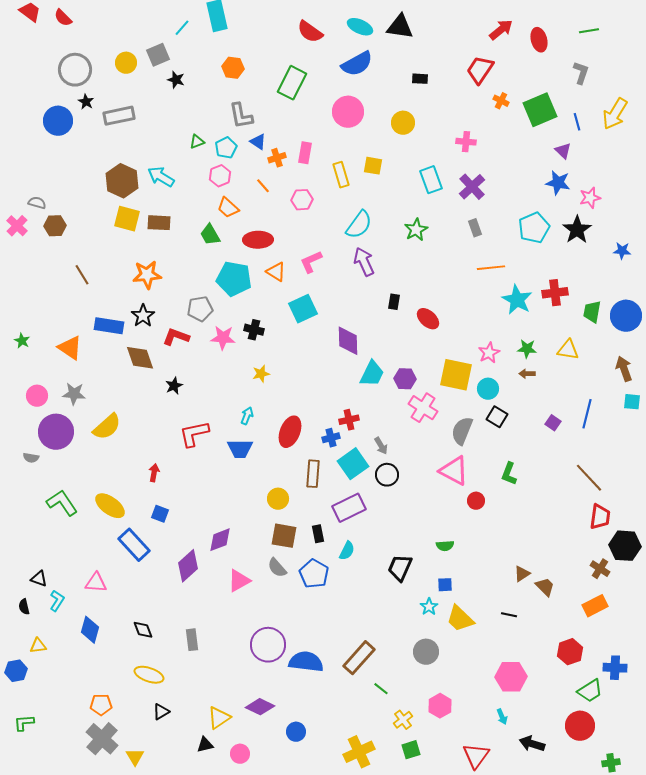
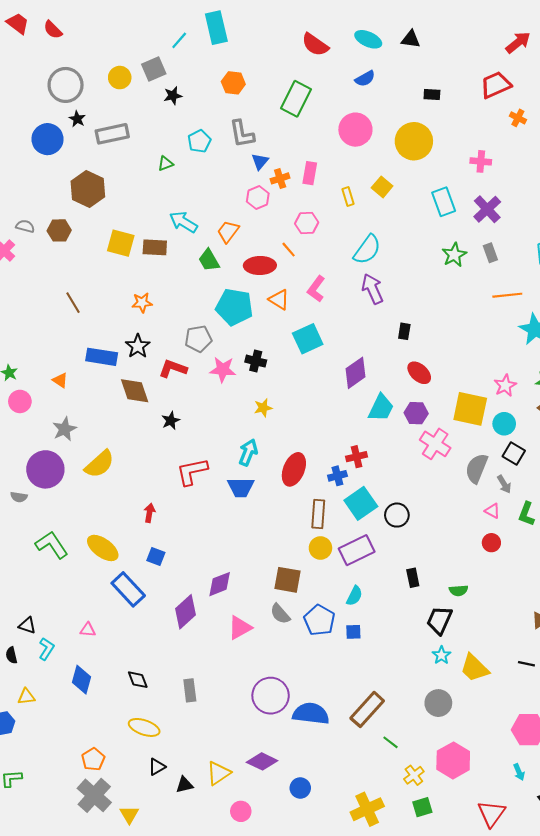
black triangle: (400, 27) -> (411, 39), size x0.7
blue semicircle: (357, 64) -> (365, 79), size x0.6
red trapezoid: (480, 70) -> (496, 85), turned 32
black star: (176, 80) -> (173, 96), turned -30
yellow circle: (403, 123) -> (414, 141), size x1.5
green triangle: (197, 142) -> (165, 164), moved
blue triangle: (258, 142) -> (260, 161), turned 36
cyan pentagon: (226, 148) -> (199, 141), moved
yellow square: (373, 166) -> (382, 187), turned 30
yellow rectangle: (341, 175) -> (348, 196), size x0.7
pink hexagon: (220, 176) -> (258, 198), moved
cyan arrow: (161, 177) -> (183, 222), moved
brown hexagon: (122, 181) -> (88, 189), moved
orange line: (263, 186) -> (289, 250), moved
orange trapezoid: (228, 208) -> (228, 232), turned 85
brown hexagon: (55, 226) -> (59, 230), moved
green star: (416, 230) -> (454, 255), moved
pink L-shape: (311, 262) -> (316, 289), turned -30
orange star: (147, 275) -> (142, 303), size x0.7
red ellipse: (428, 319) -> (419, 373), moved
purple diamond: (348, 341) -> (355, 373), turned 56
orange triangle: (70, 348) -> (60, 380), size x0.6
gray star: (74, 394) -> (64, 429), turned -30
pink circle: (37, 396) -> (20, 401), moved
cyan arrow: (247, 416) -> (248, 452), size x1.4
gray arrow: (381, 446) -> (504, 484), moved
pink triangle: (454, 471) -> (492, 511), moved, size x0.5
yellow circle: (278, 499) -> (320, 548), moved
black rectangle: (318, 534) -> (413, 578), moved
black trapezoid: (400, 568) -> (439, 620), moved
pink triangle: (96, 583) -> (88, 630), size x0.7
blue square: (445, 585) -> (353, 632), moved
orange pentagon: (101, 705) -> (93, 759), turned -30
pink hexagon: (440, 706) -> (453, 760), size x1.4
black triangle: (205, 745) -> (184, 785), moved

